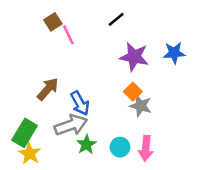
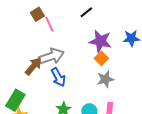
orange square: (133, 92) -> (101, 58), moved
gray star: (141, 106) -> (105, 79), turned -30
gray arrow: (71, 125) -> (51, 56), moved

